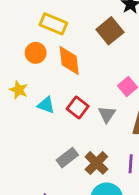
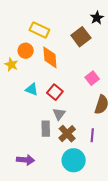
yellow star: (19, 90) -> (11, 64), moved
gray triangle: (107, 114) -> (59, 114), moved
gray rectangle: (67, 158) -> (46, 129), turned -56

